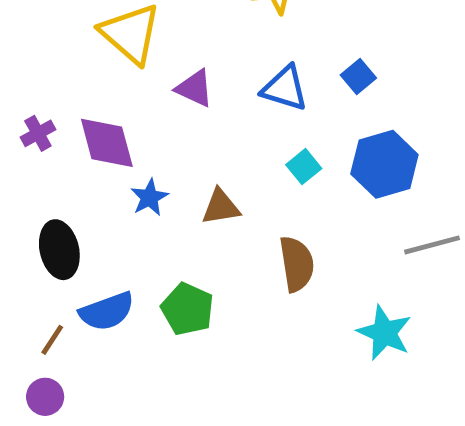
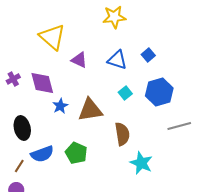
brown triangle: (221, 207) -> (90, 110), size x1.5
cyan star: (384, 333) -> (141, 163), moved

